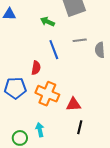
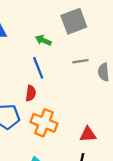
blue line: (54, 50) -> (38, 68), moved
red triangle: (73, 104) -> (88, 134), moved

